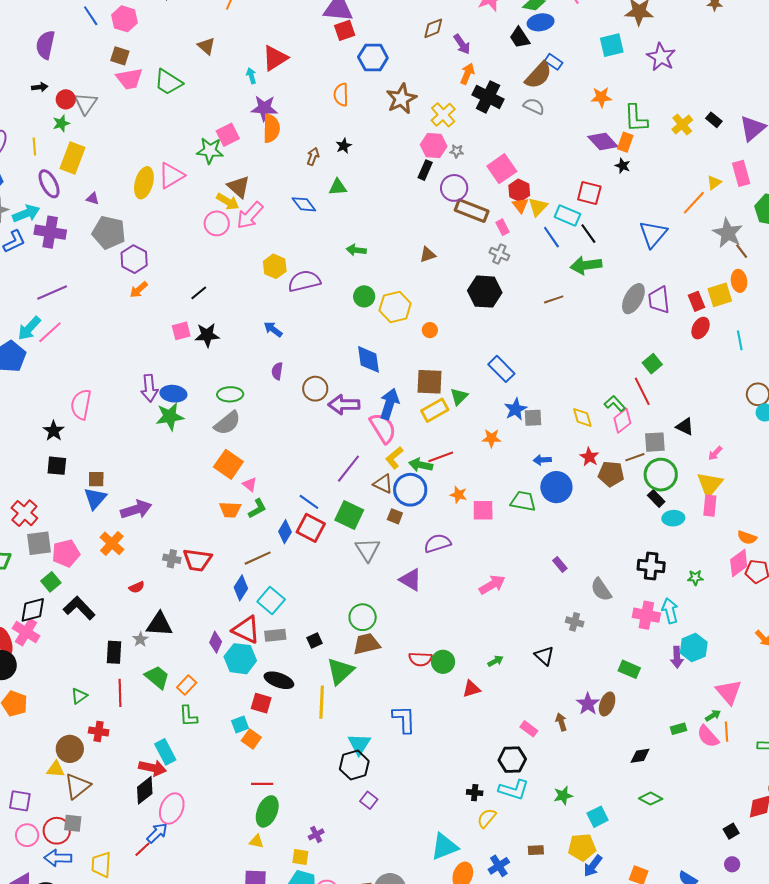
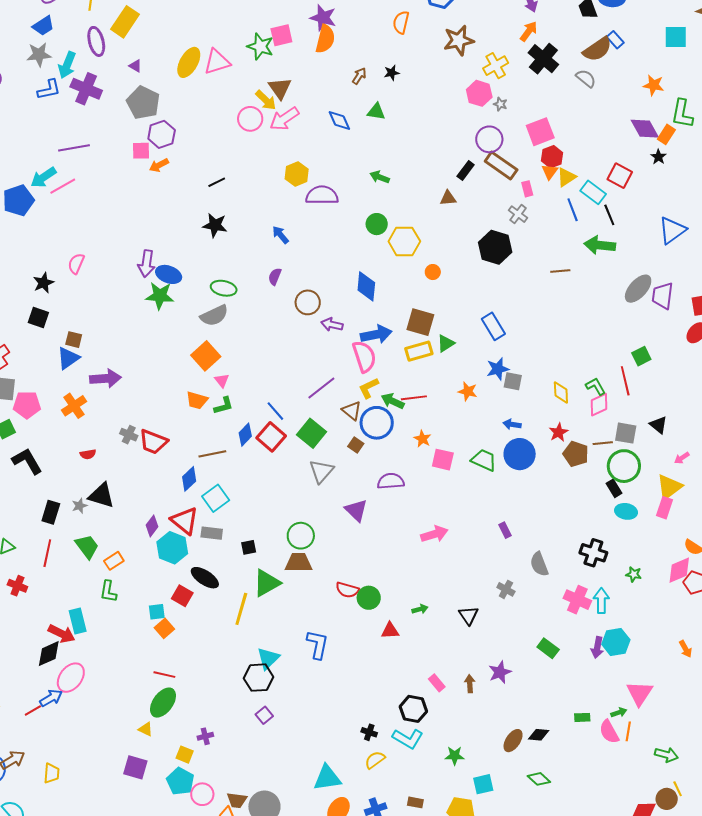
black rectangle: (425, 170) -> (466, 170), moved
cyan arrow: (26, 213) -> (67, 65), turned 120
pink square: (181, 331) -> (141, 151), moved
pink semicircle: (81, 404) -> (76, 264), size x0.7
blue arrow: (389, 404) -> (376, 334), turned 48
purple arrow: (344, 405) -> (332, 325), size x0.7
brown ellipse: (607, 704) -> (513, 741), moved

